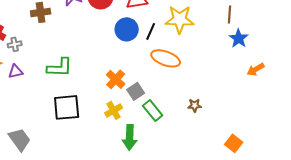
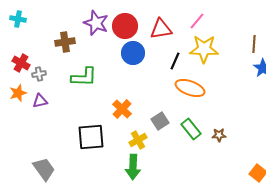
blue circle: (127, 29) -> (133, 53), moved
green L-shape: (60, 67) -> (84, 77), moved
orange cross: (116, 79) -> (122, 109), moved
green rectangle: (153, 110) -> (191, 129), moved
green arrow: (130, 137) -> (133, 167), moved

